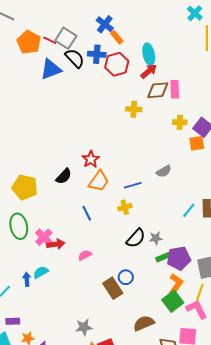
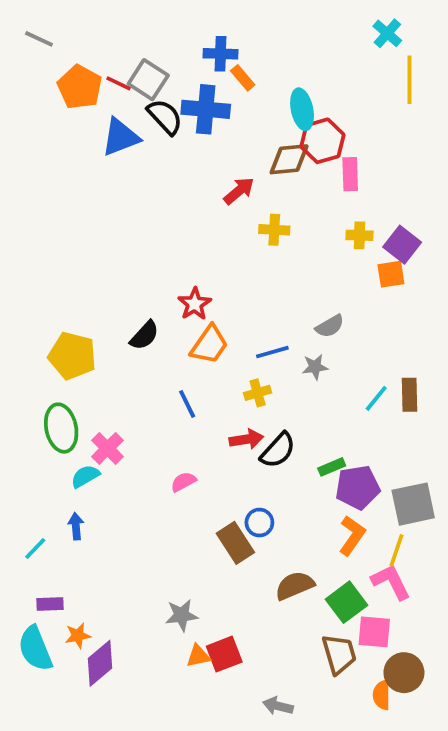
blue cross: (105, 24) -> (220, 54), turned -36
blue cross: (97, 54) -> (206, 109), size x1.4
red hexagon: (117, 64) -> (322, 141), moved
red arrow: (149, 71) -> (239, 191), moved
brown diamond: (158, 90) -> (289, 159), moved
yellow cross: (134, 109) -> (274, 230), moved
gray star: (156, 238) -> (315, 367), moved
red arrow: (56, 244) -> (246, 439), moved
green rectangle: (163, 257) -> (332, 467), moved
cyan semicircle: (41, 272) -> (85, 476), moved
green square: (173, 301) -> (347, 602), moved
brown semicircle: (144, 323) -> (295, 586), moved

